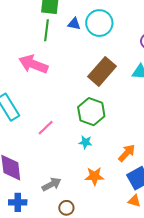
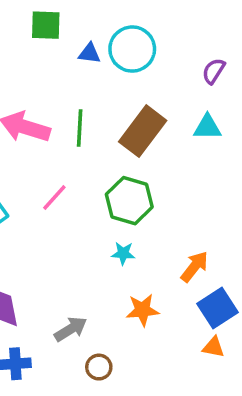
green line: (46, 30) -> (80, 128), moved
pink line: (46, 128) -> (54, 197), moved

